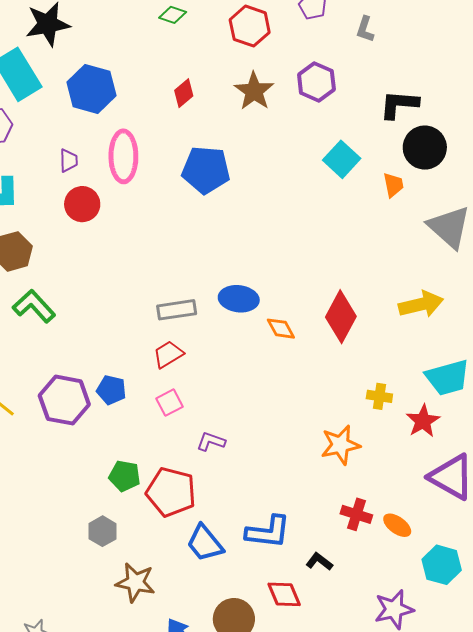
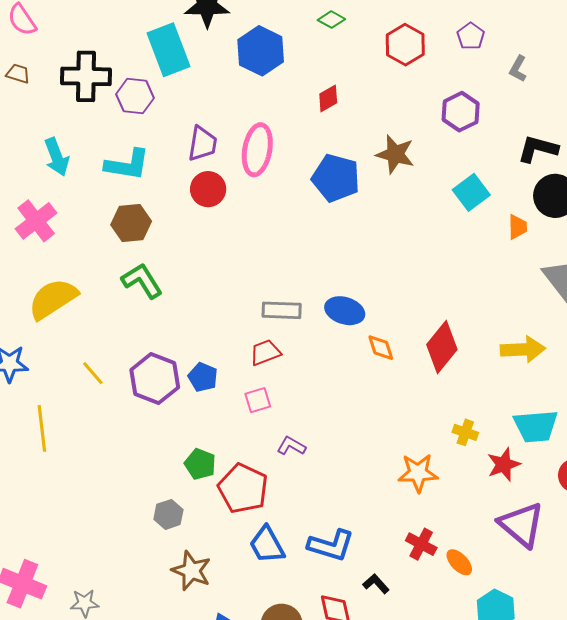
blue hexagon: (91, 89) -> (261, 51), moved
brown star: (254, 91) -> (395, 154), moved, turned -30
purple trapezoid: (68, 161) -> (203, 144), size x1.5

